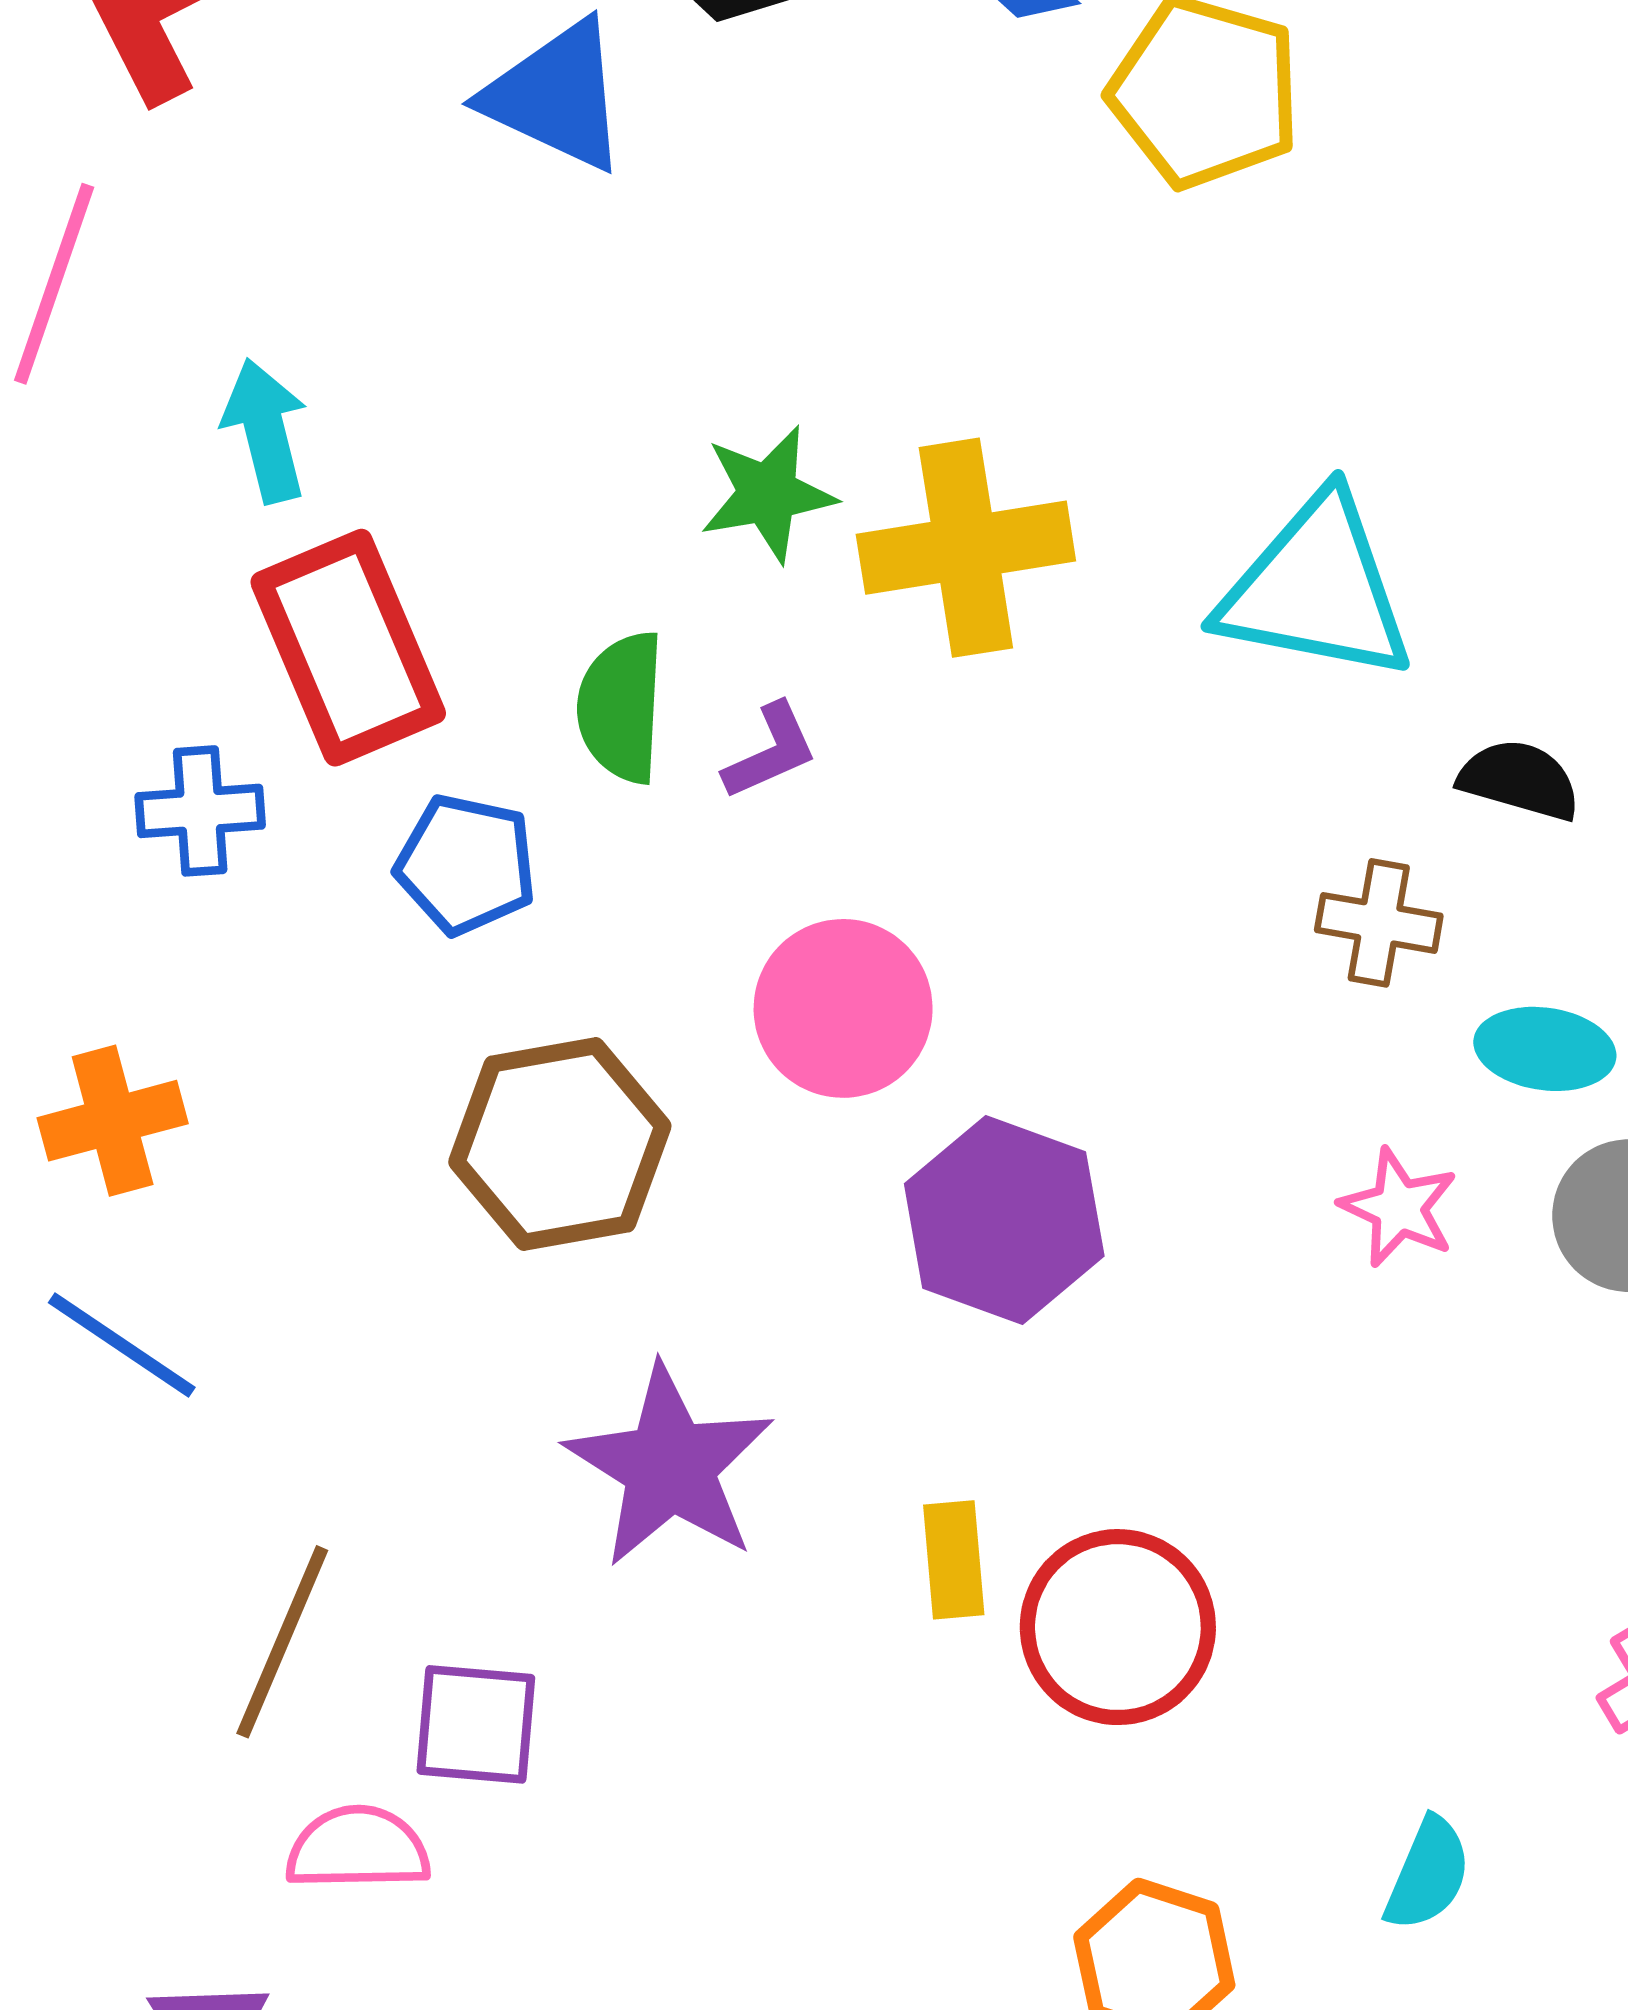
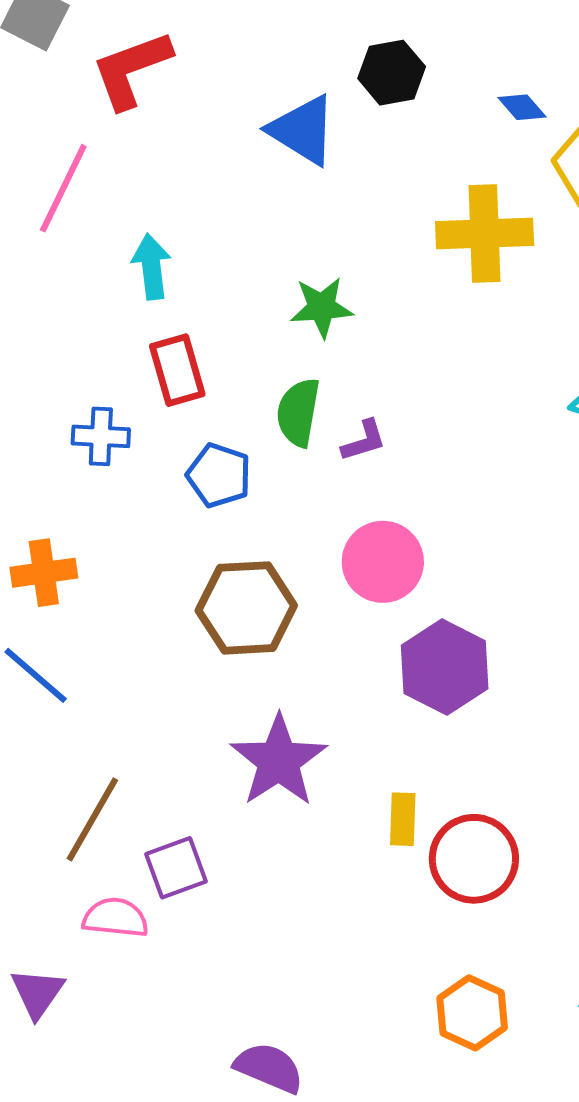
green star: (768, 494) -> (322, 307), moved
yellow cross: (966, 548) -> (485, 234), moved
red rectangle: (348, 648) -> (177, 370), size x0.7
purple square: (476, 1724) -> (176, 868), turned -32

